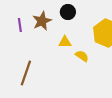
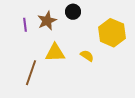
yellow triangle: (65, 42) -> (55, 53), moved, size x1.5

